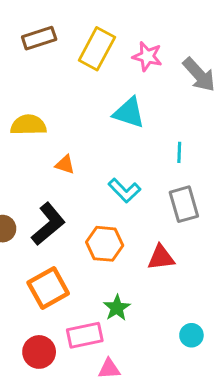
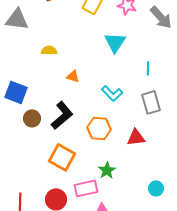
cyan triangle: (129, 113) -> (115, 42), turned 45
yellow semicircle: (28, 125) -> (49, 50), size x0.7
orange square: (48, 288) -> (62, 157), turned -32

